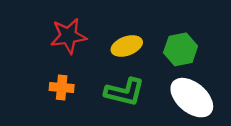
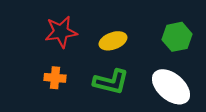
green hexagon: (181, 49) -> (177, 37), moved

